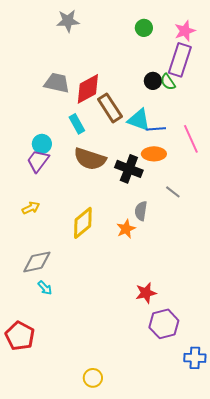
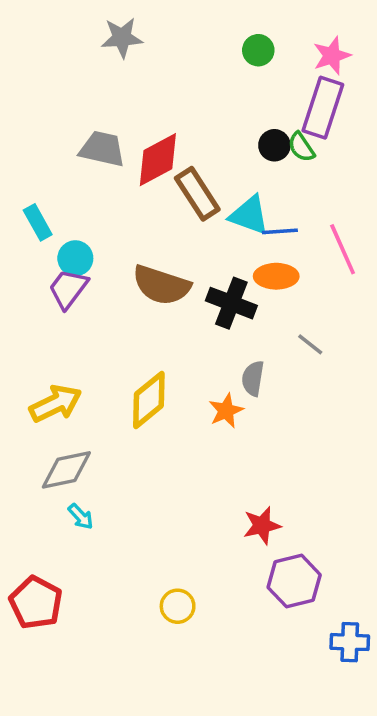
cyan rectangle: (77, 124) -> (38, 222), moved
yellow arrow: (31, 208) -> (56, 404), moved, size x1.6
yellow circle: (93, 378) -> (178, 606), moved

